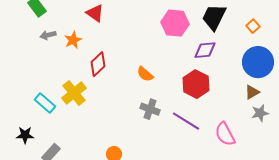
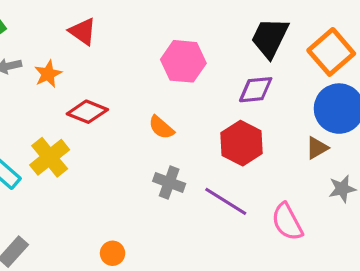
pink hexagon: (175, 23) -> (183, 61), moved
orange square: (253, 26) -> (331, 52), size x2.0
red diamond: (98, 64) -> (87, 112), turned 65
brown triangle: (252, 92) -> (317, 148), moved

